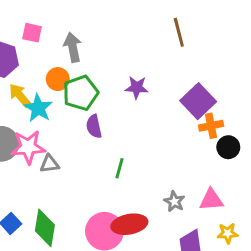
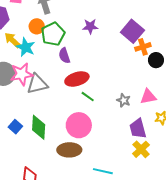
gray triangle: (50, 164) -> (37, 84), size x1.6
green line: (119, 168) -> (88, 97), moved, turned -64
red ellipse: (129, 224) -> (77, 79), moved

